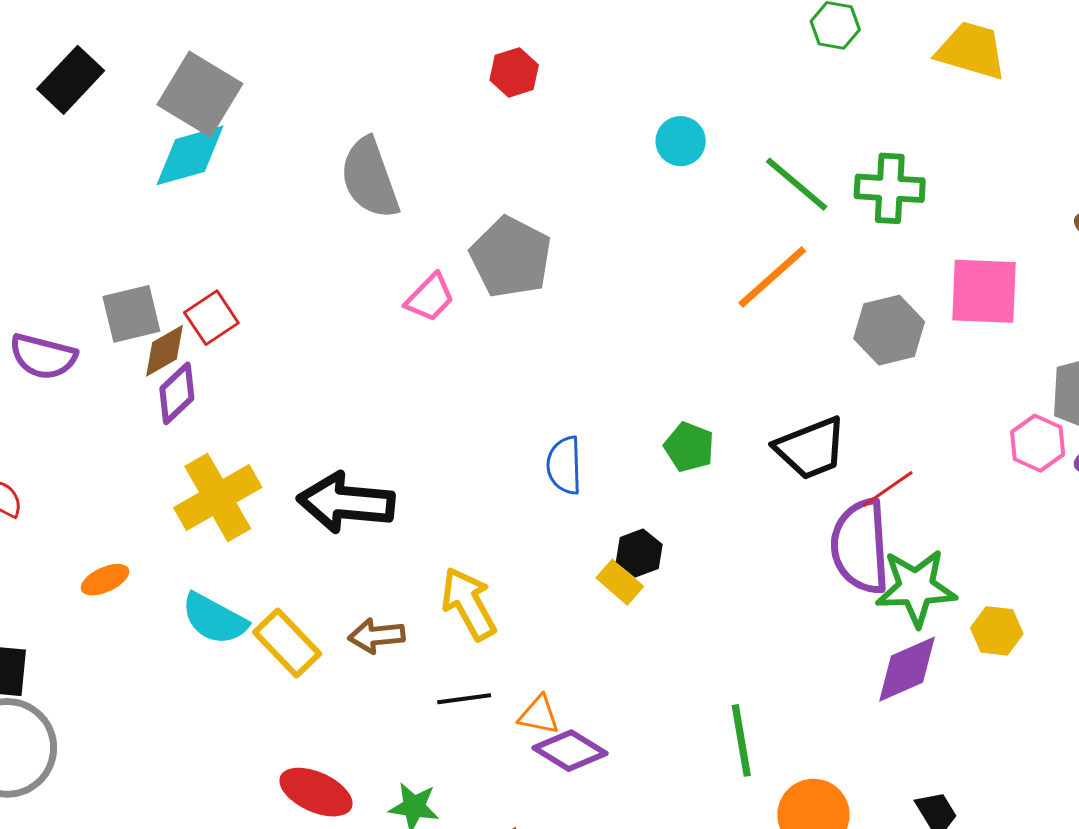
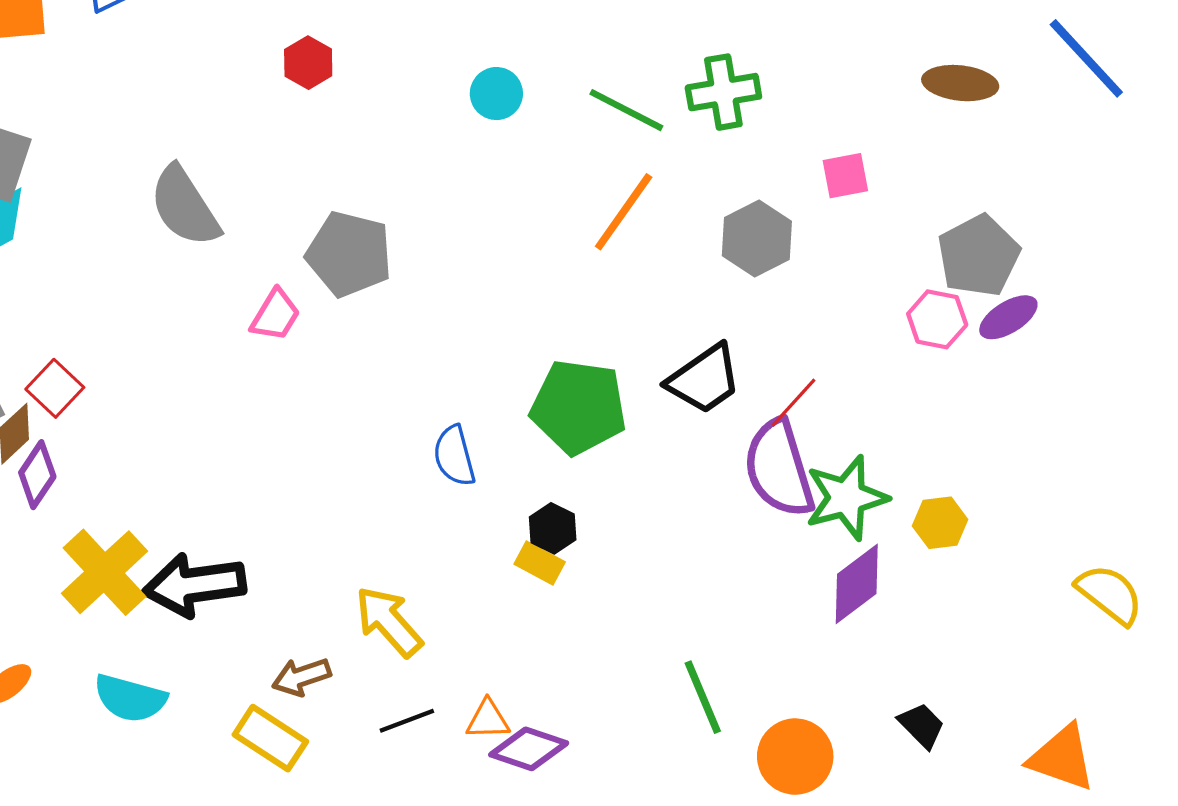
pink square: (984, 291) -> (845, 176), size x0.6
green pentagon: (689, 447) -> (579, 407), size x1.8
black arrow: (346, 503) -> (195, 585), moved
yellow rectangle: (287, 643) -> (270, 738), moved

